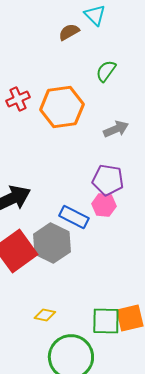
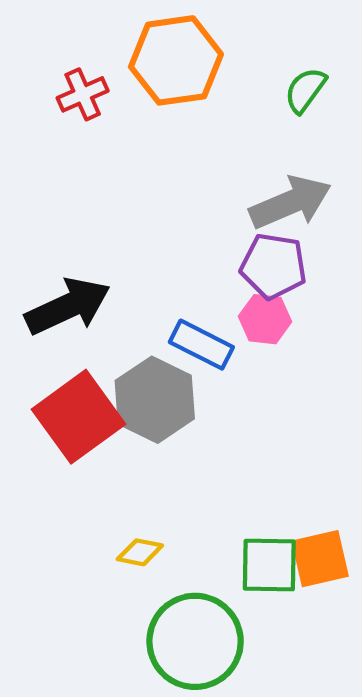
green semicircle: (106, 71) -> (305, 90), moved
orange hexagon: (62, 107) -> (176, 60), moved
gray arrow: (116, 129) -> (290, 203), moved, size x1.5

